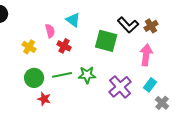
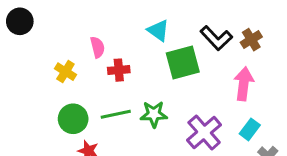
cyan triangle: (73, 20) -> (158, 30), moved
green square: (106, 41) -> (183, 62), turned -30
red cross: (64, 46) -> (119, 70), turned -32

